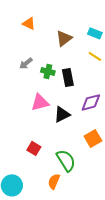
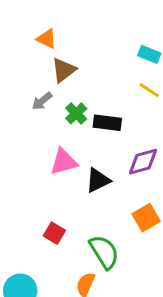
brown triangle: (64, 38) -> (64, 70), moved
green cross: (48, 71) -> (76, 113), turned 32
black rectangle: (68, 77) -> (107, 123), turned -72

